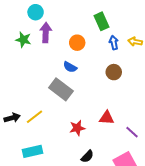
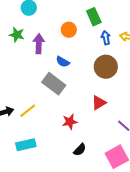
purple arrow: (46, 32) -> (39, 44), moved
orange circle: (77, 43) -> (69, 30), moved
brown circle: (114, 72) -> (106, 67), size x1.5
red triangle: (107, 118) -> (99, 103), moved, turned -35

